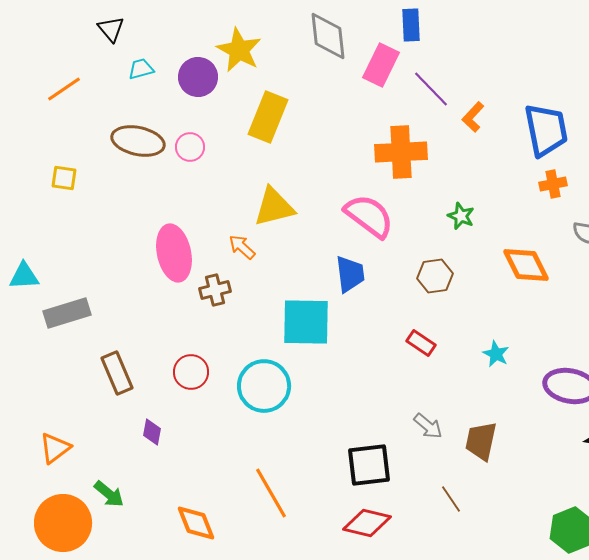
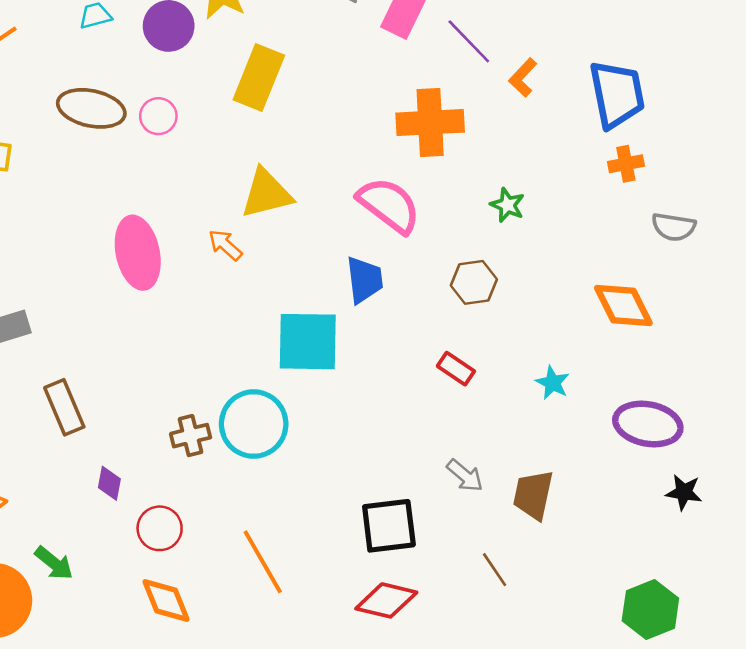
orange diamond: (526, 265) -> (623, 305), moved
brown cross: (215, 290) -> (191, 436), moved
red circle: (191, 372) -> (160, 528), moved

